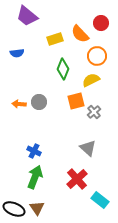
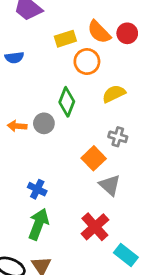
red circle: (101, 23) -> (127, 33), moved
orange circle: (97, 56) -> (87, 62), moved
green diamond: (63, 69) -> (67, 102), moved
orange square: (76, 101) -> (94, 158), moved, turned -30
gray cross: (94, 112) -> (118, 137), turned -32

